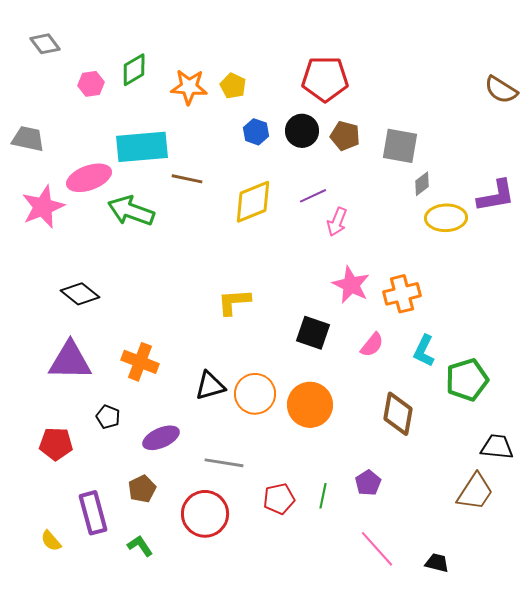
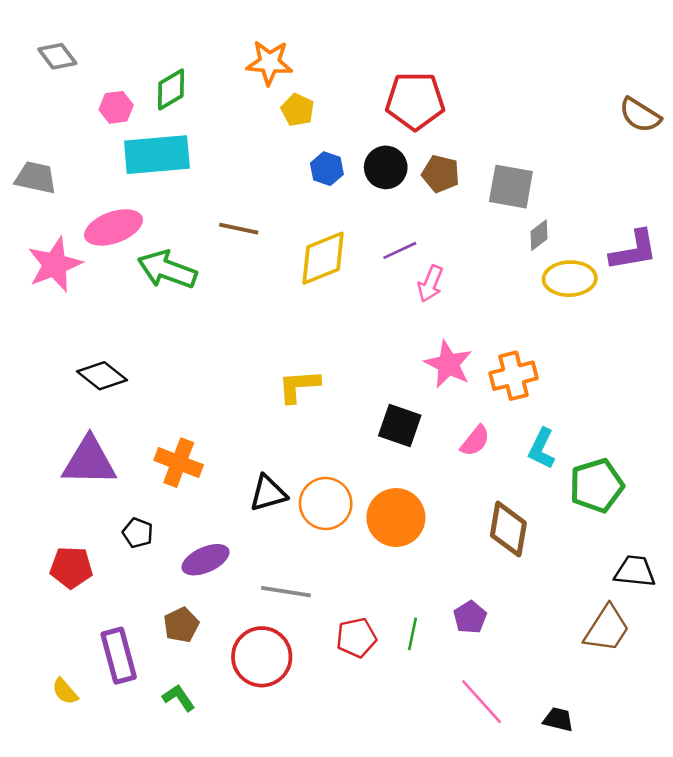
orange star: (189, 87) -> (269, 63), moved
cyan rectangle: (142, 147) -> (157, 155), moved

